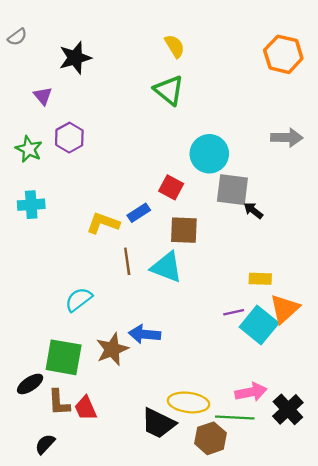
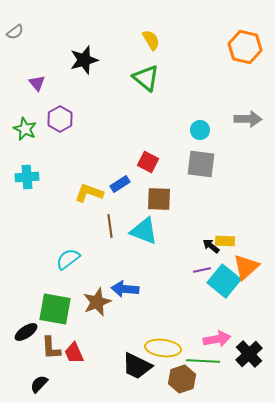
black star: (75, 58) -> (84, 60), moved
cyan circle: (209, 154) -> (200, 130), moved, size x0.6
black arrow: (253, 210) -> (211, 246), moved

